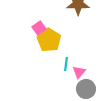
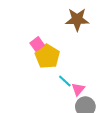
cyan line: (66, 64) -> (65, 81), turned -56

